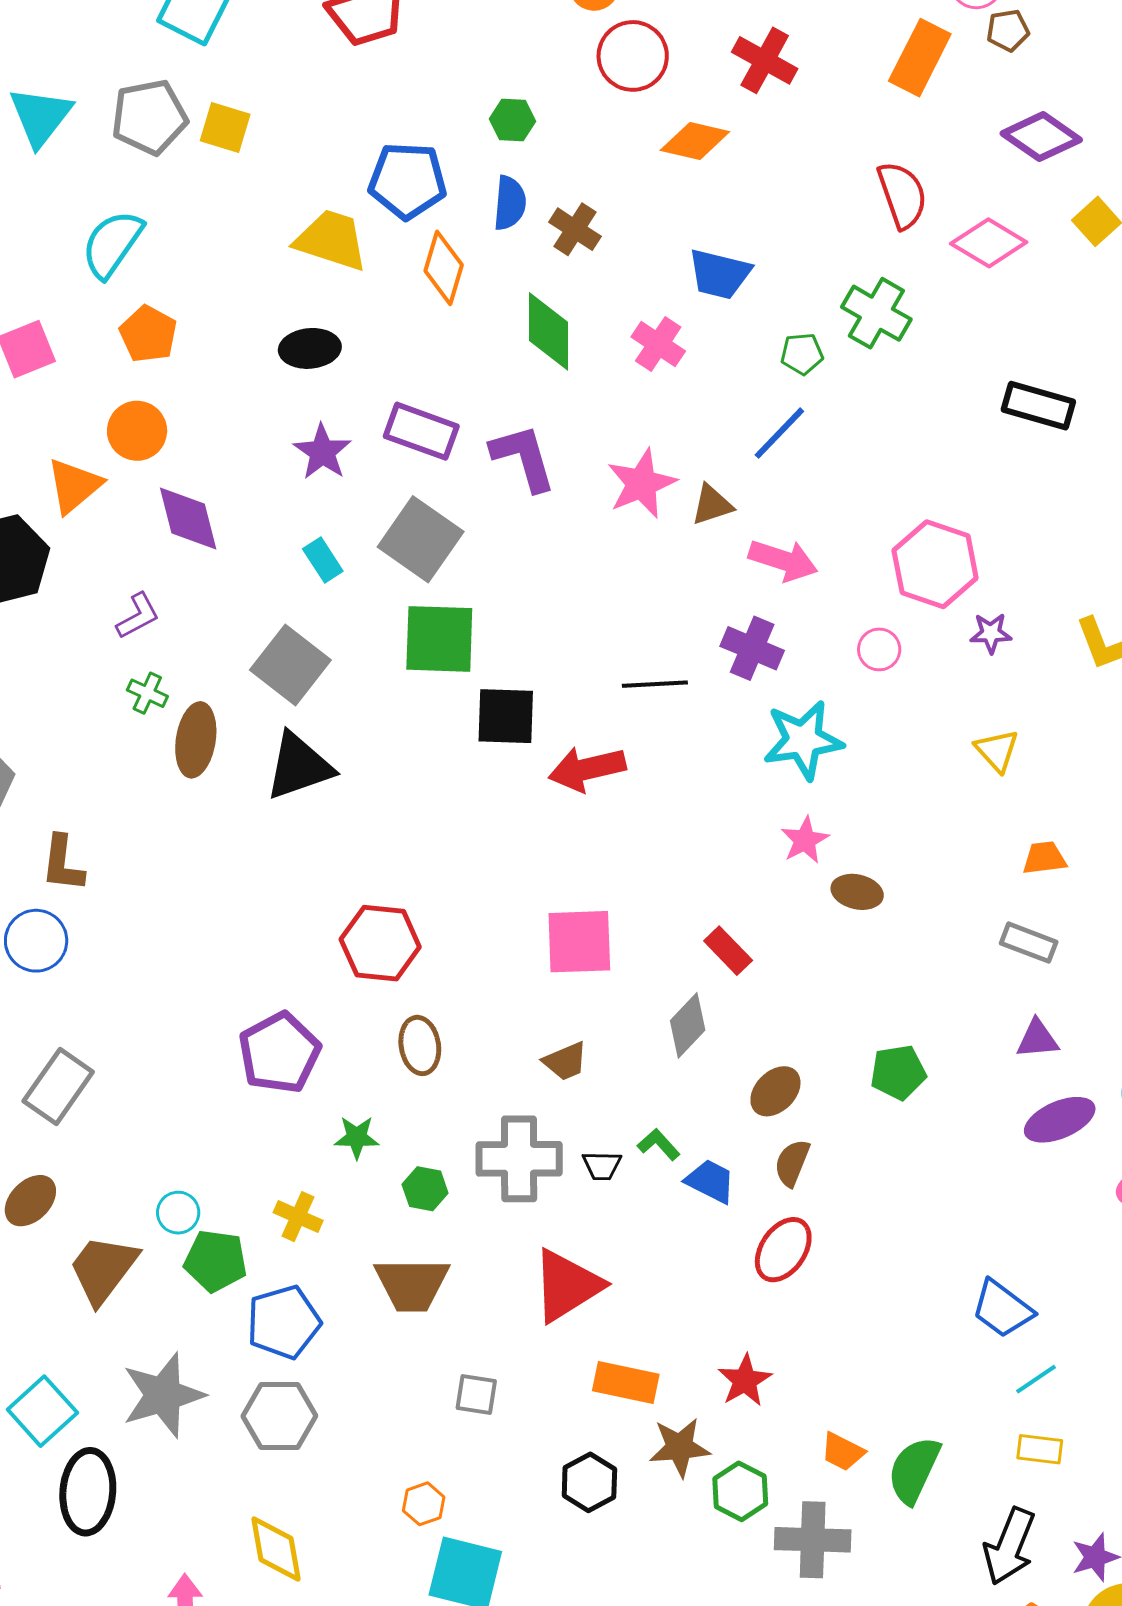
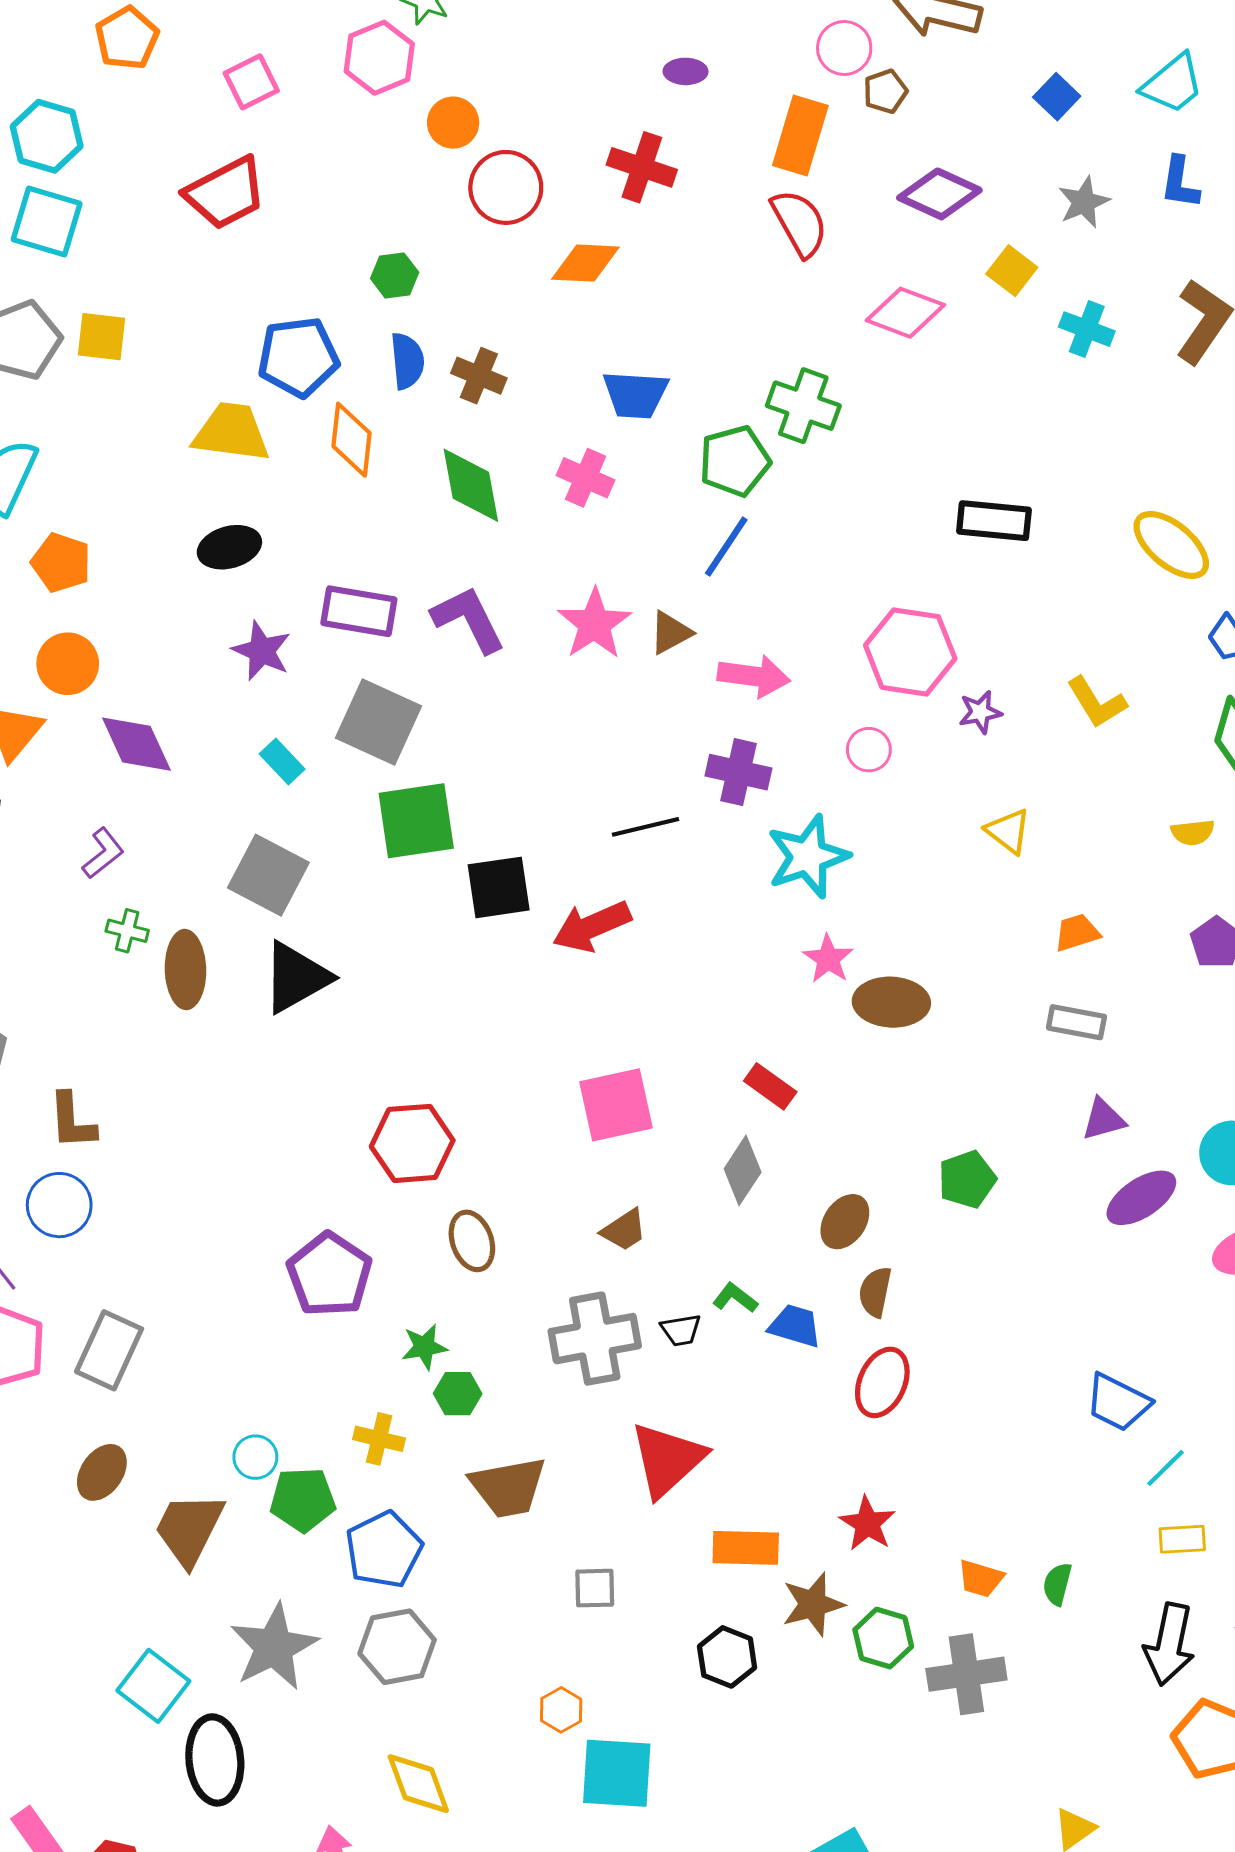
red semicircle: (902, 195) -> (800, 223), moved
green pentagon: (802, 354) -> (735, 461), size x1.6
black rectangle: (1038, 406) -> (994, 521), moved
brown ellipse: (857, 892) -> (891, 1002), size x1.4
green hexagon: (425, 1189) -> (458, 1394), moved
green semicircle: (914, 1470) -> (1057, 1584), size x0.6

